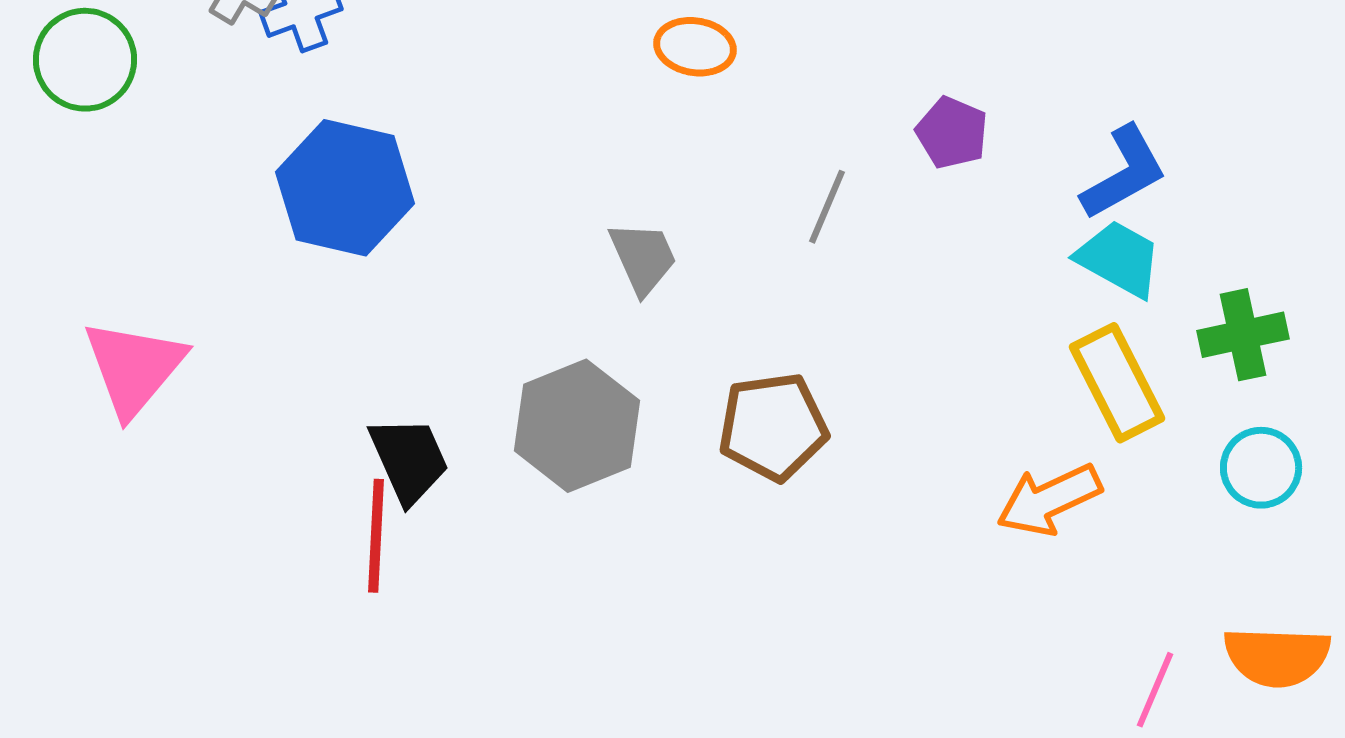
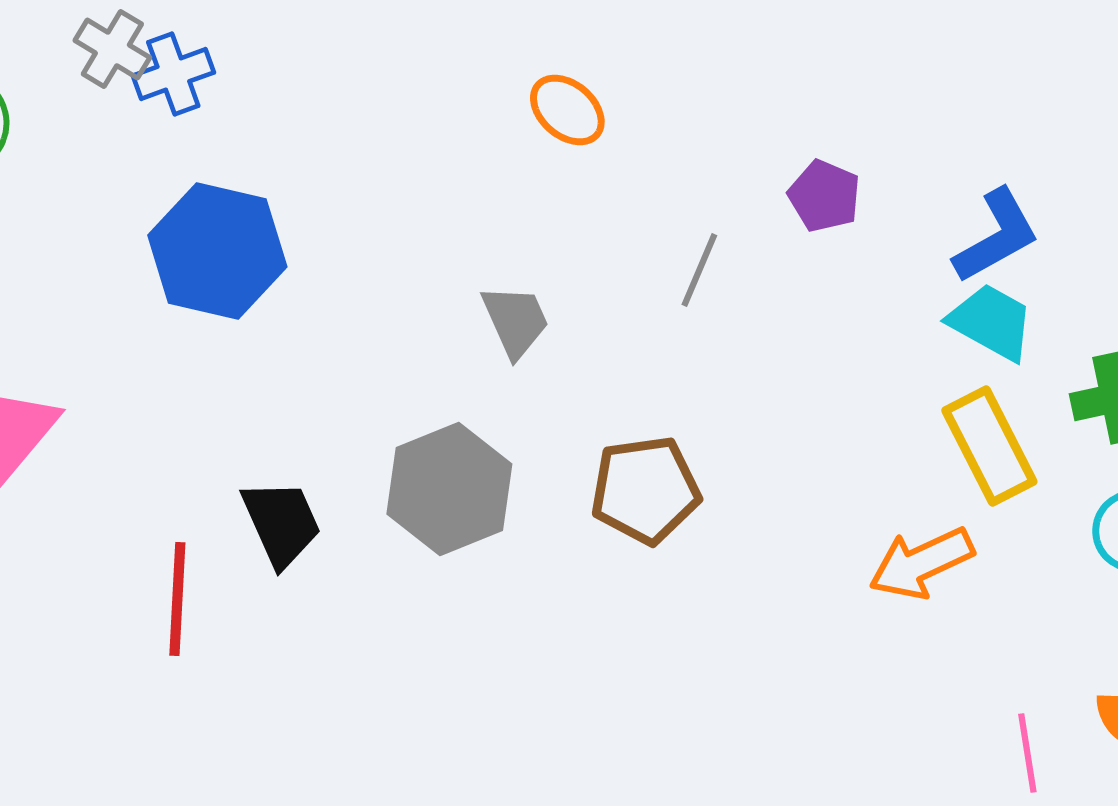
orange ellipse: (695, 47) -> (567, 110), turned 32
red line: (376, 536) -> (177, 599), moved
pink line: (1155, 690) -> (1027, 753), turned -32

